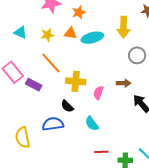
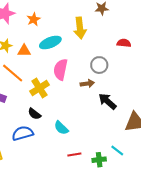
orange triangle: (70, 33) -> (24, 51), moved
gray circle: (137, 55) -> (99, 65), moved
yellow cross: (76, 81) -> (40, 88), turned -30
pink semicircle: (98, 93) -> (61, 70), moved, size x1.5

